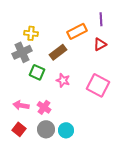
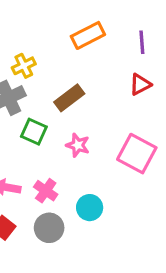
orange rectangle: (77, 31) -> (88, 35), moved
yellow cross: (31, 33) -> (24, 66), turned -32
cyan circle: (66, 130) -> (90, 208), moved

